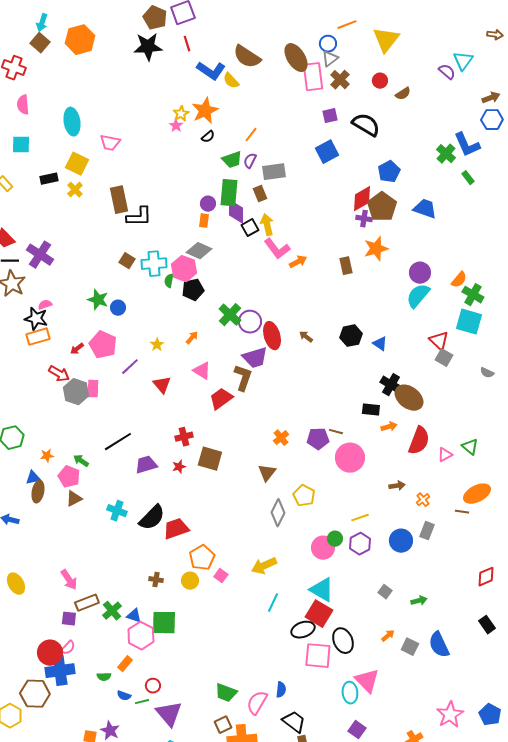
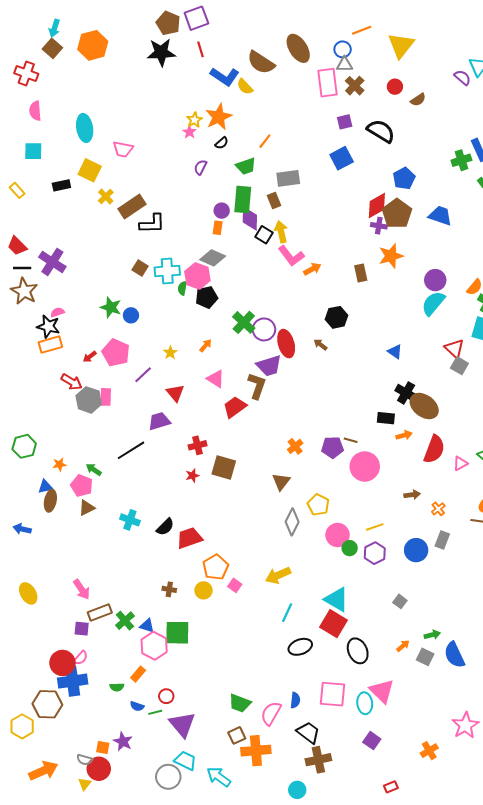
brown ellipse: (296, 58) -> (298, 48), moved
gray triangle: (330, 59) -> (345, 64), turned 36
green cross: (446, 154) -> (461, 160), turned 30
purple semicircle: (250, 161) -> (200, 167), moved
yellow cross: (75, 190) -> (106, 196), moved
brown rectangle: (119, 200) -> (132, 207), turned 68
black square: (250, 228) -> (264, 235), turned -30
black hexagon: (351, 336) -> (337, 317), moved
purple trapezoid: (146, 465) -> (159, 421), moved
black semicircle: (152, 518) -> (165, 527), size x0.7
pink circle: (323, 548) -> (338, 535), moved
green arrow: (419, 601) -> (432, 635), moved
black ellipse: (303, 630) -> (300, 647), moved
pink square: (318, 656) -> (332, 694), moved

